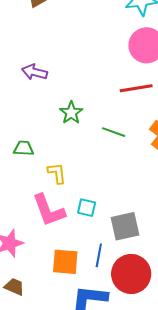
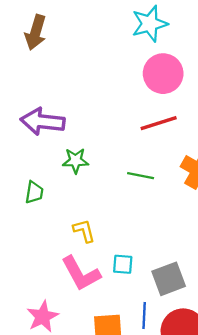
purple arrow: (34, 72) -> (43, 122), size x1.5
green star: (71, 113) -> (75, 161), moved, turned -30
green trapezoid: (24, 148) -> (34, 192), moved, turned 105

